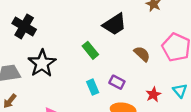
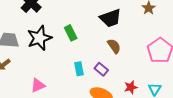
green rectangle: (90, 50) -> (71, 33), moved
brown semicircle: (142, 54) -> (114, 46), moved

